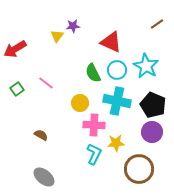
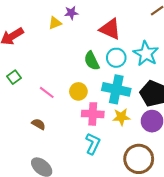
yellow triangle: (57, 36) -> (55, 23), turned 32
pink line: (46, 83) -> (47, 92), moved
yellow star: (116, 143) -> (121, 117), moved

